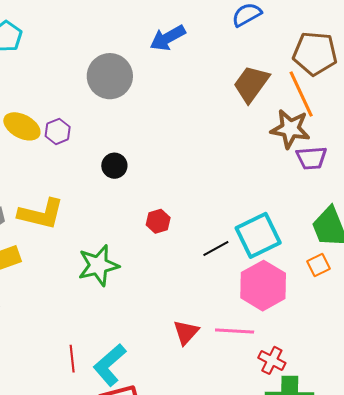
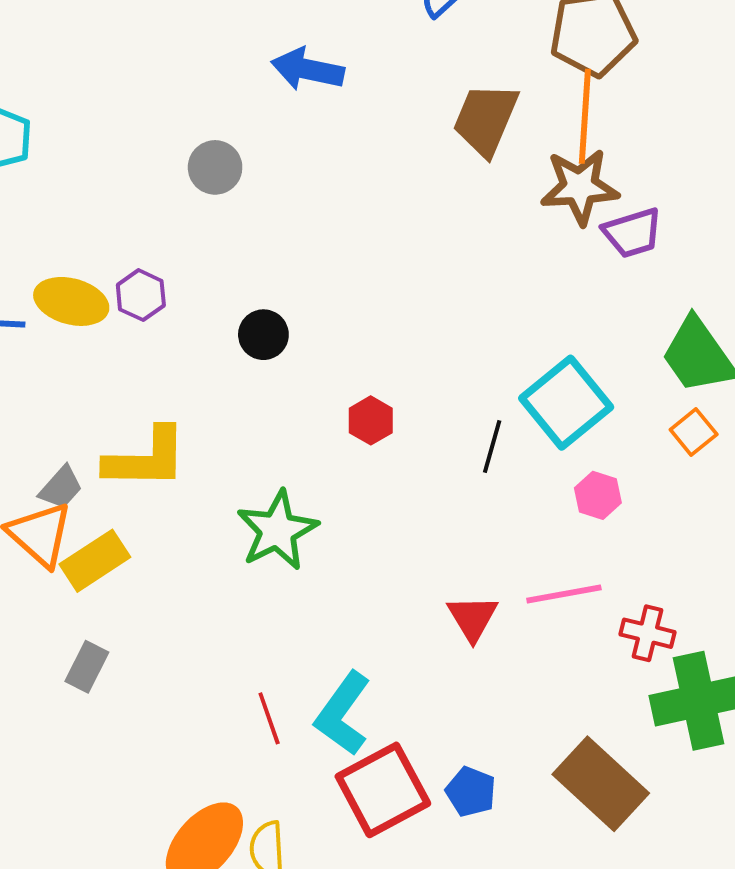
blue arrow: (168, 38) -> (308, 69), turned 54
gray circle: (110, 76) -> (215, 167), size x0.6
orange line: (301, 94) -> (585, 116), turned 42
black line: (216, 249) -> (492, 446), turned -32
pink hexagon: (263, 286) -> (598, 495), size x0.5

